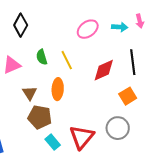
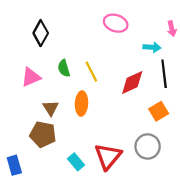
cyan arrow: (120, 27) -> (152, 47), moved
pink ellipse: (88, 29) -> (116, 23), moved, turned 55
brown pentagon: (40, 117) -> (43, 134), moved

